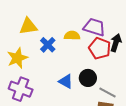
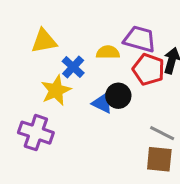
yellow star: (17, 58) -> (56, 90), moved
black circle: (88, 78) -> (118, 96), moved
blue triangle: (66, 81) -> (102, 103), moved

